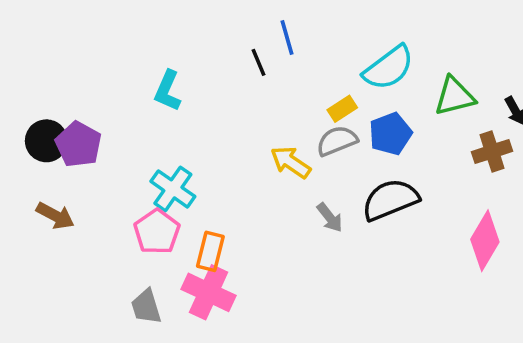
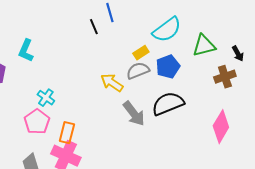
cyan L-shape: (168, 91) -> (26, 51), moved
cyan cross: (173, 189) -> (46, 98), size x0.7
gray arrow: (330, 217) -> (134, 114), size x1.5

